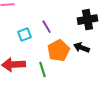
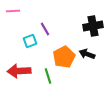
purple line: (47, 27) -> (45, 29), moved

